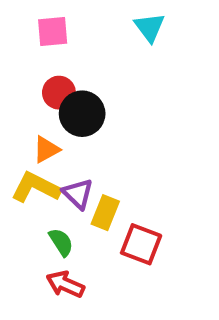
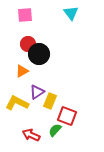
yellow L-shape: (36, 187) -> (17, 103), moved
purple triangle: (78, 194) -> (37, 92), turned 42
green semicircle: (61, 242) -> (55, 130), moved, turned -104

